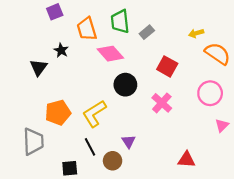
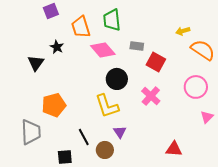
gray rectangle: (147, 32) -> (137, 46), moved, turned 48
yellow L-shape: (94, 114) -> (107, 106), moved, turned -76

